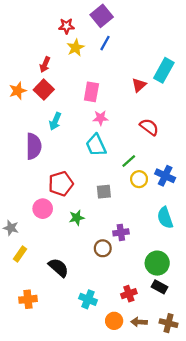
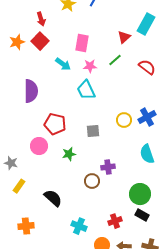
red arrow: (45, 65) -> (41, 19), turned -40
cyan arrow: (55, 121) -> (63, 64), moved, turned -77
red semicircle: (149, 127) -> (147, 67), moved
green line: (129, 161) -> (115, 60), moved
blue cross: (165, 176) -> (147, 117), turned 36
red pentagon: (61, 184) -> (55, 124), turned 30

